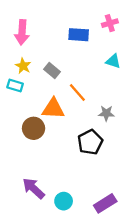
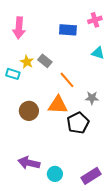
yellow star: (23, 66) -> (27, 62), moved
orange triangle: (53, 109) -> (58, 105), moved
purple arrow: (34, 188) -> (29, 163), turned -30

